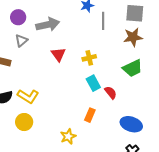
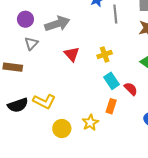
orange rectangle: (90, 115) -> (111, 106), moved
yellow circle: (24, 122) -> (62, 129), moved
yellow star: (68, 136) -> (90, 123), moved

